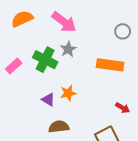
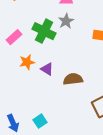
orange star: (68, 93) -> (27, 62), moved
brown semicircle: (59, 127) -> (73, 79), moved

